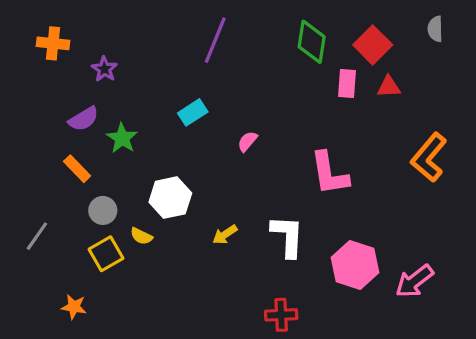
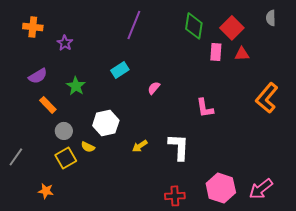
purple semicircle: (84, 119) -> (38, 76), moved
pink L-shape: (329, 173) -> (205, 108), size x0.7
gray line: (37, 236) -> (16, 157), moved
pink hexagon: (355, 265) -> (221, 188), moved
pink arrow: (414, 281) -> (261, 189), moved

